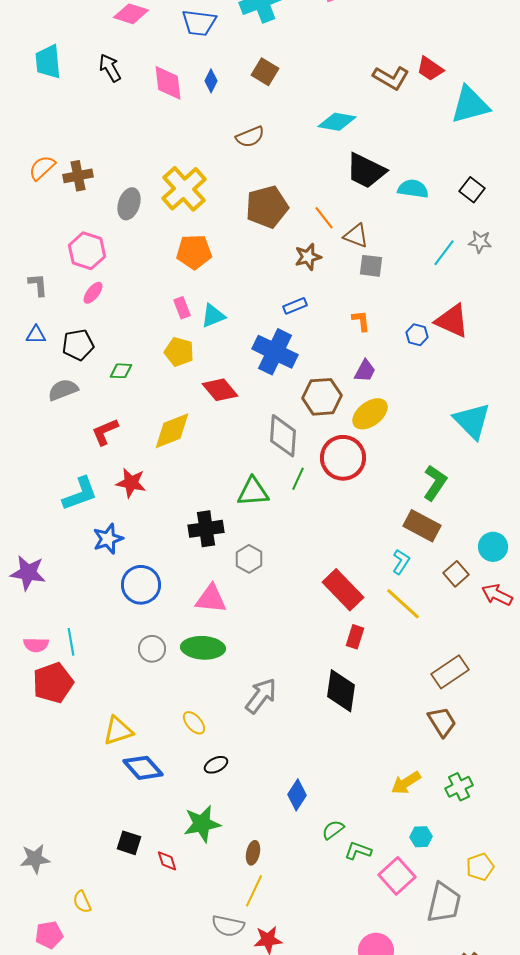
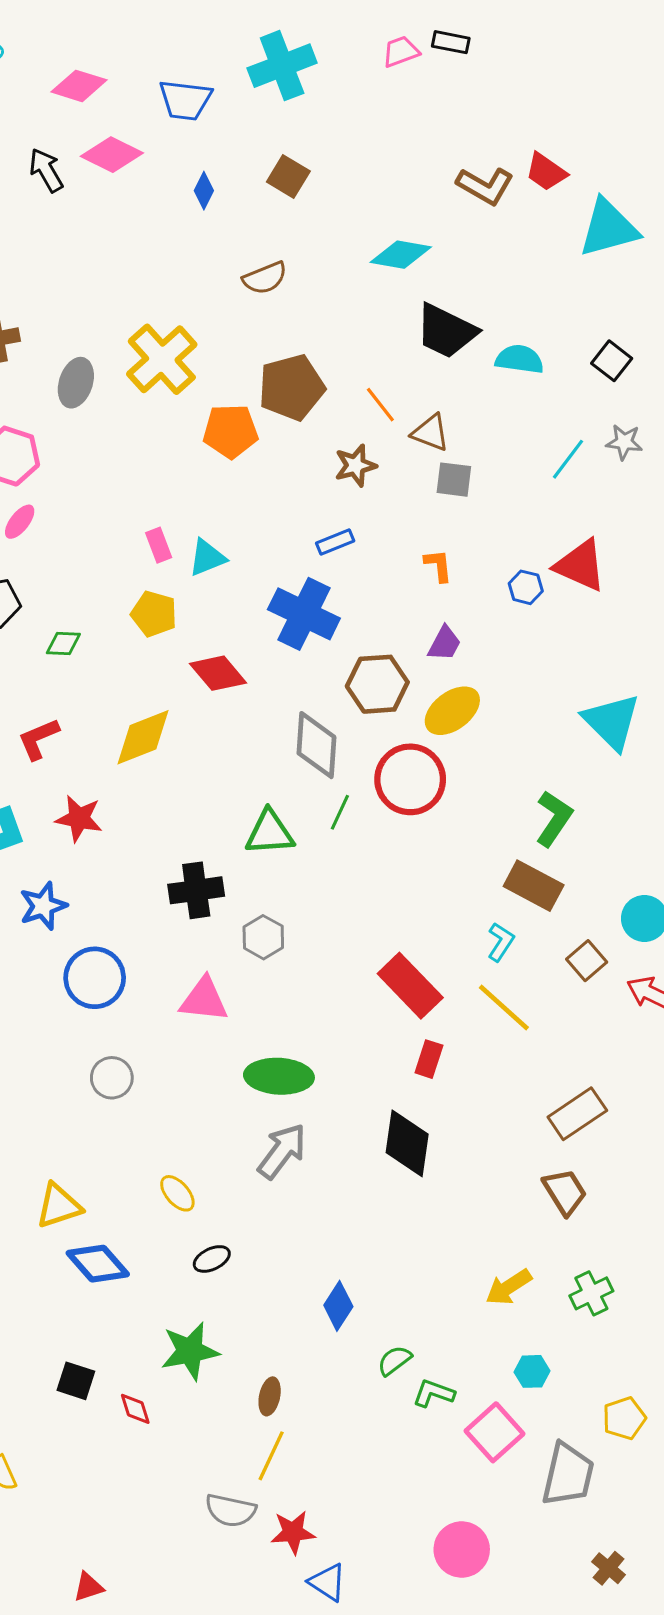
pink diamond: (168, 83) -> (112, 155), moved, turned -57
orange pentagon: (194, 252) -> (231, 431), moved
green ellipse: (203, 648) -> (279, 1076), moved

